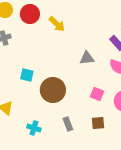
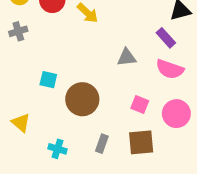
brown square: (98, 123) -> (141, 142), size x1.5
gray rectangle: (68, 124) -> (102, 144), turned 40

